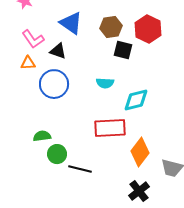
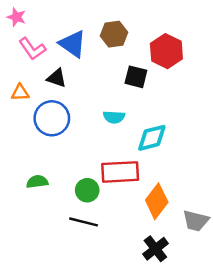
brown hexagon: (111, 27) -> (114, 34), moved
pink L-shape: (33, 39) -> (32, 49), moved
green circle: (57, 154) -> (87, 190), moved

